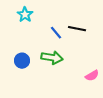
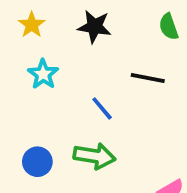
black line: (77, 29) -> (148, 78), moved

